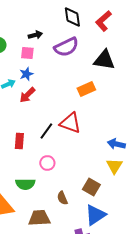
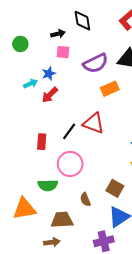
black diamond: (72, 17) -> (82, 21), moved
purple semicircle: (66, 47) -> (96, 63), moved
pink square: (27, 53) -> (63, 52), moved
pink circle: (47, 163) -> (70, 164), size x1.6

